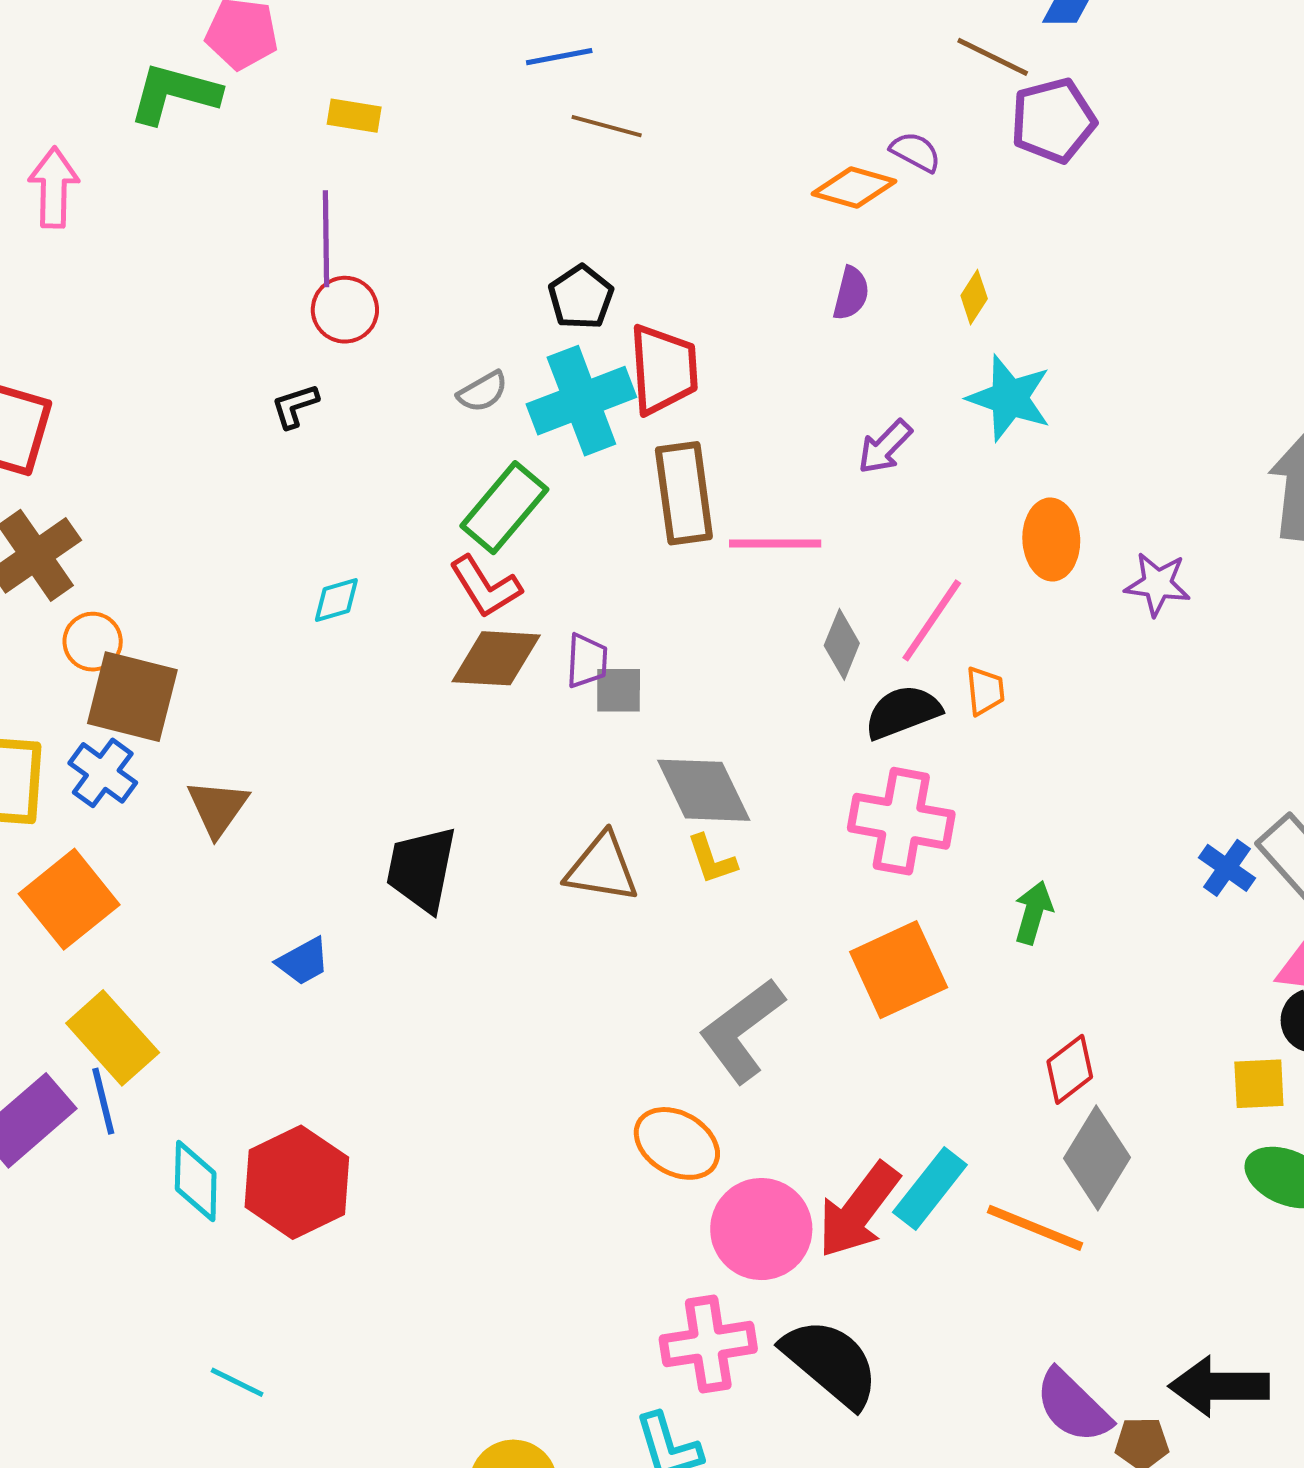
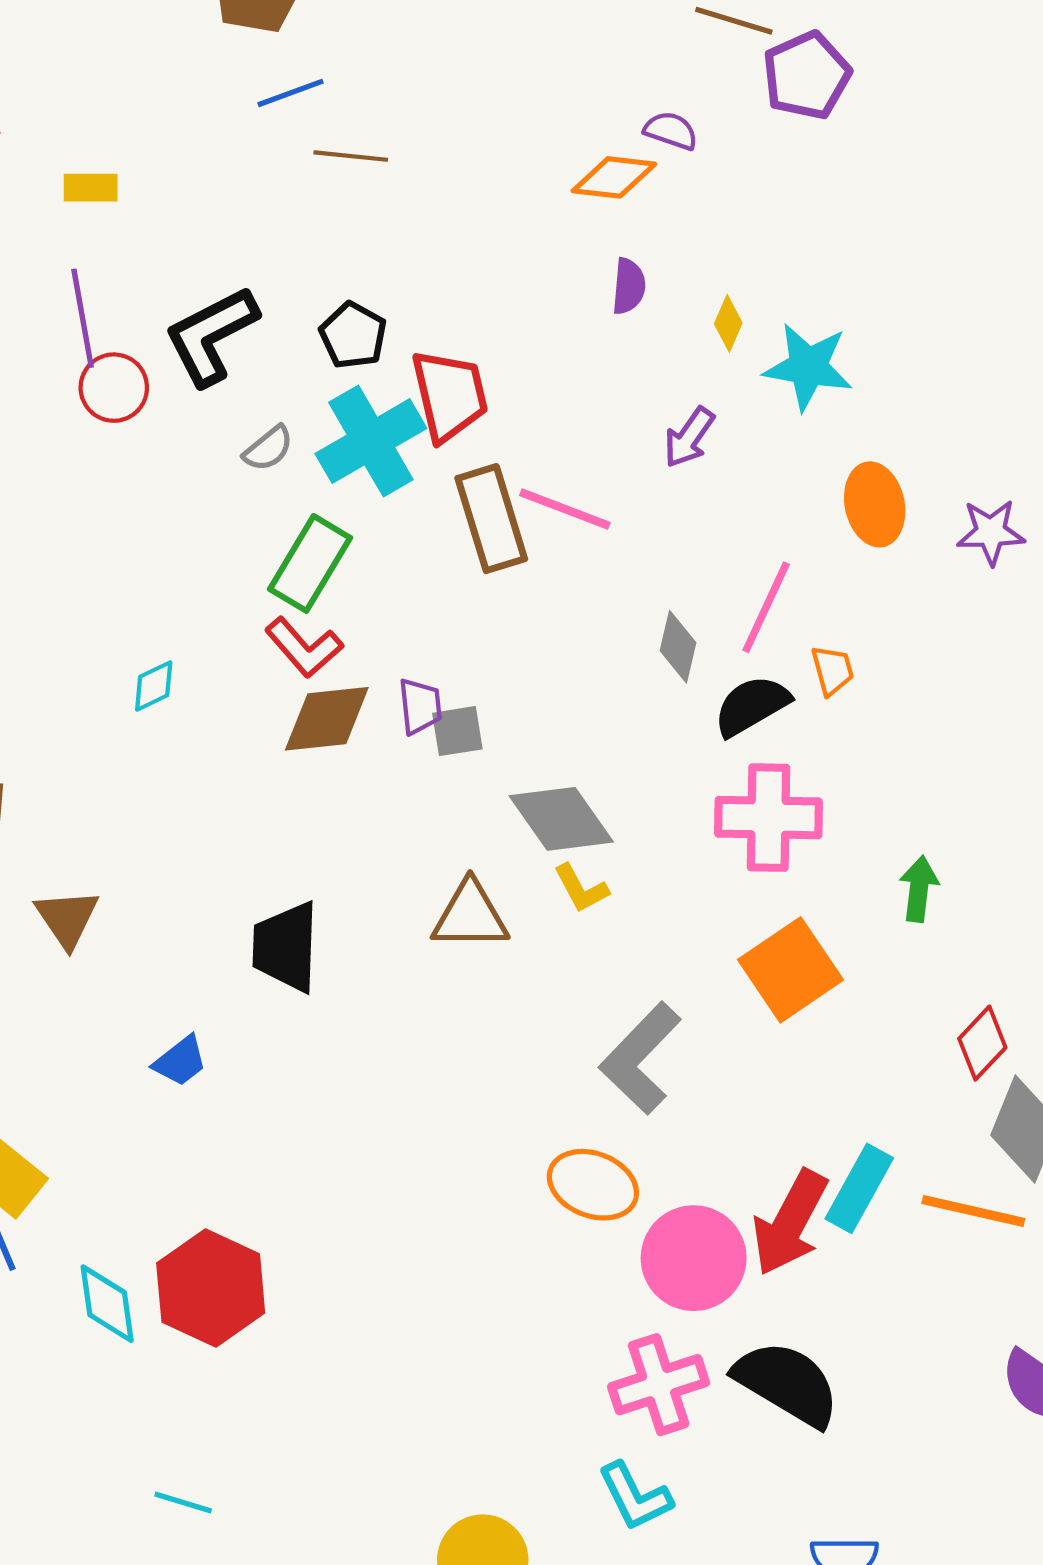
yellow diamond: (974, 297) -> (728, 323), moved
black L-shape: (295, 406) -> (211, 336), moved, size x2.0
pink line: (775, 543) -> (565, 509), moved, turned 30

